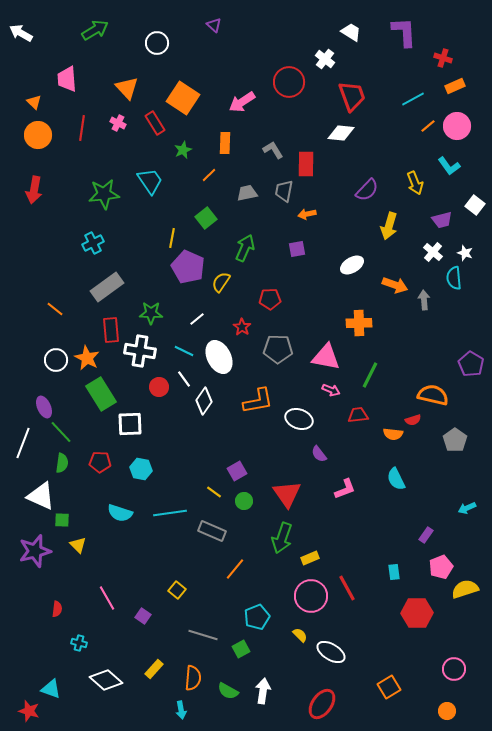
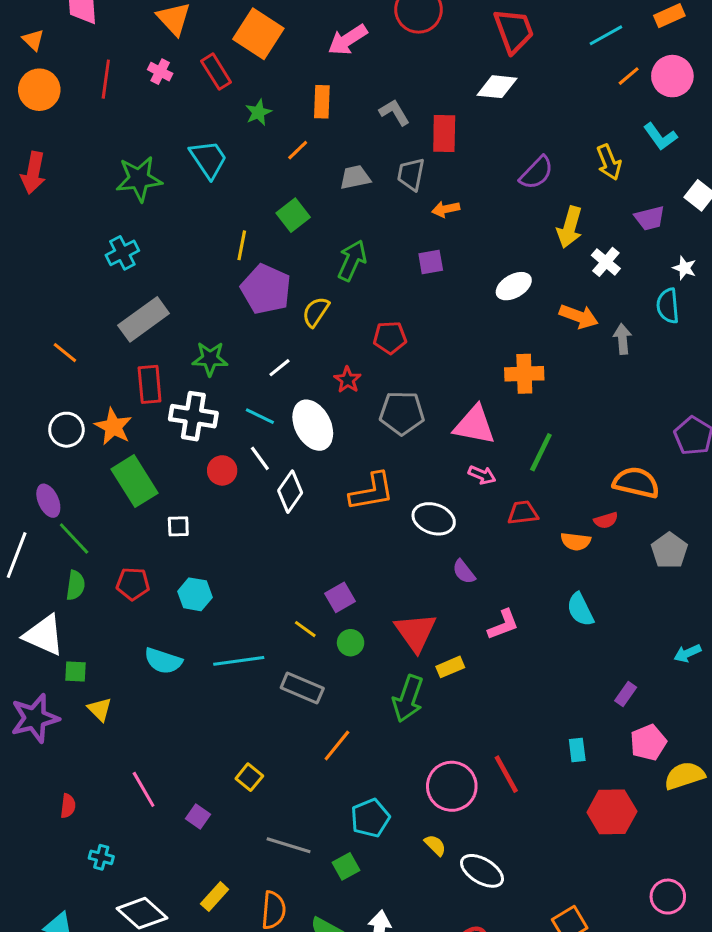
white cross: (433, 252) -> (606, 262), moved
white square: (130, 424) -> (178, 526), size x0.6
yellow rectangle: (310, 558) -> (450, 667), moved

